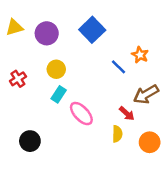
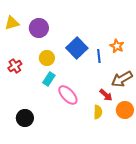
blue square: (92, 30) -> (77, 48), moved
blue line: (118, 67) -> (99, 56), turned 40
orange circle: (150, 142) -> (125, 110), moved

